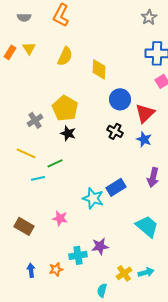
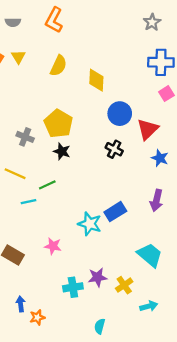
gray cross: (35, 120) -> (25, 137), turned -35
blue star: (144, 139) -> (160, 158), moved
orange star: (56, 269) -> (37, 317), moved
yellow cross: (124, 273) -> (124, 285), moved

